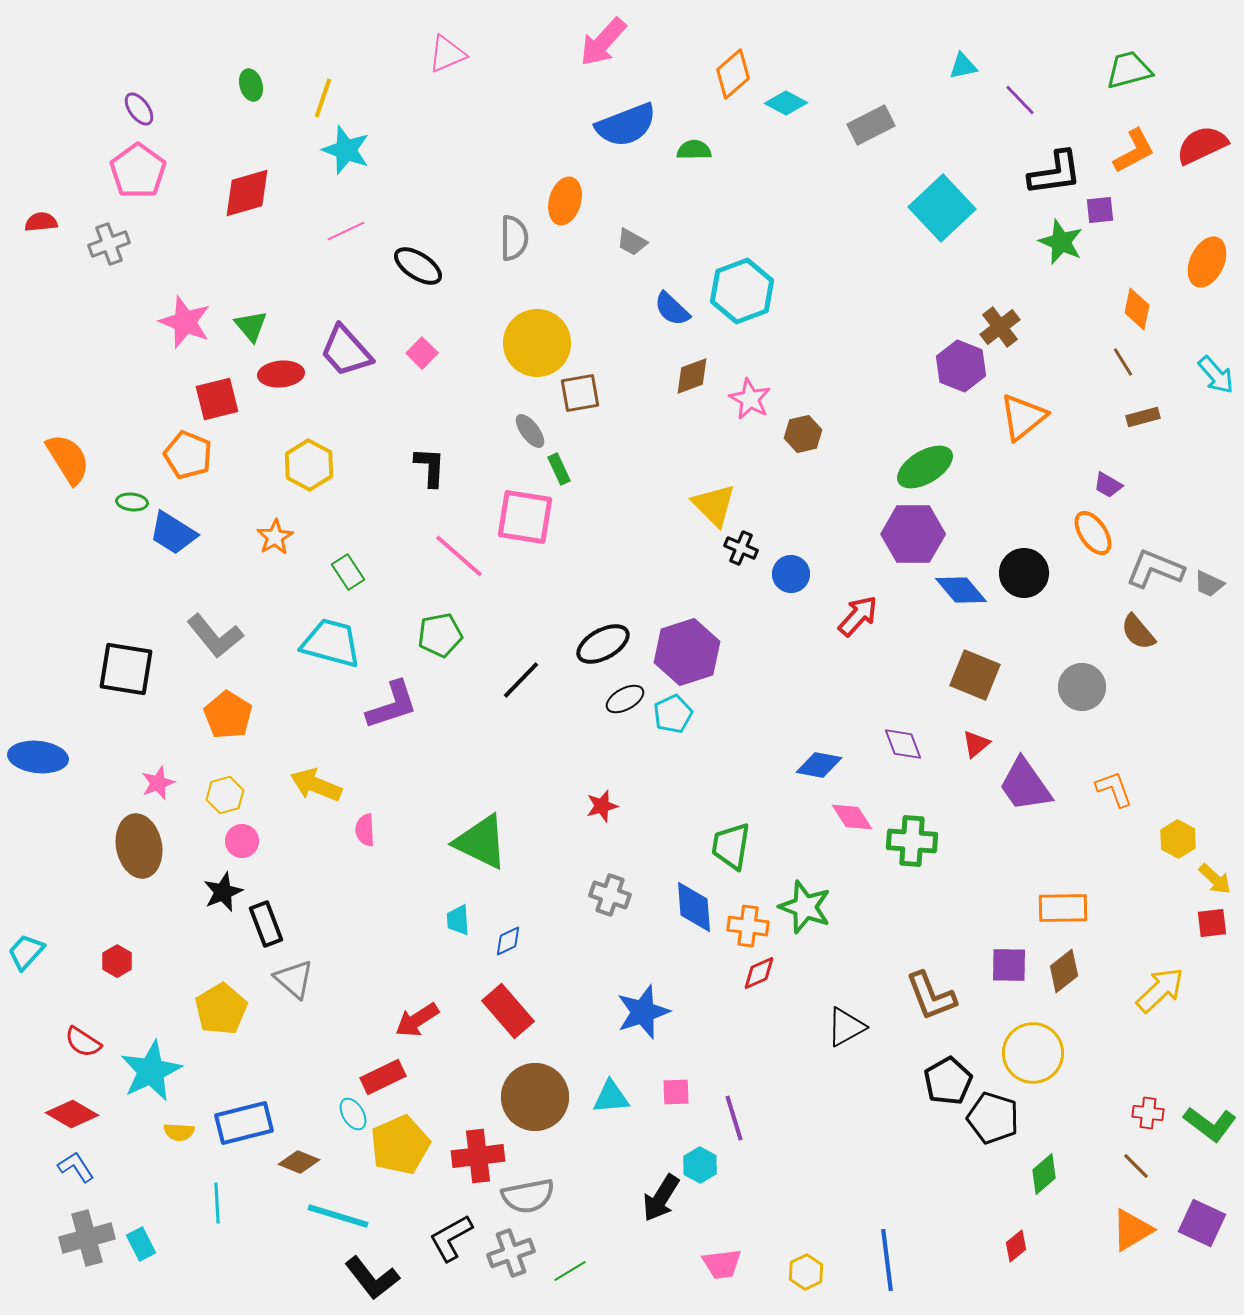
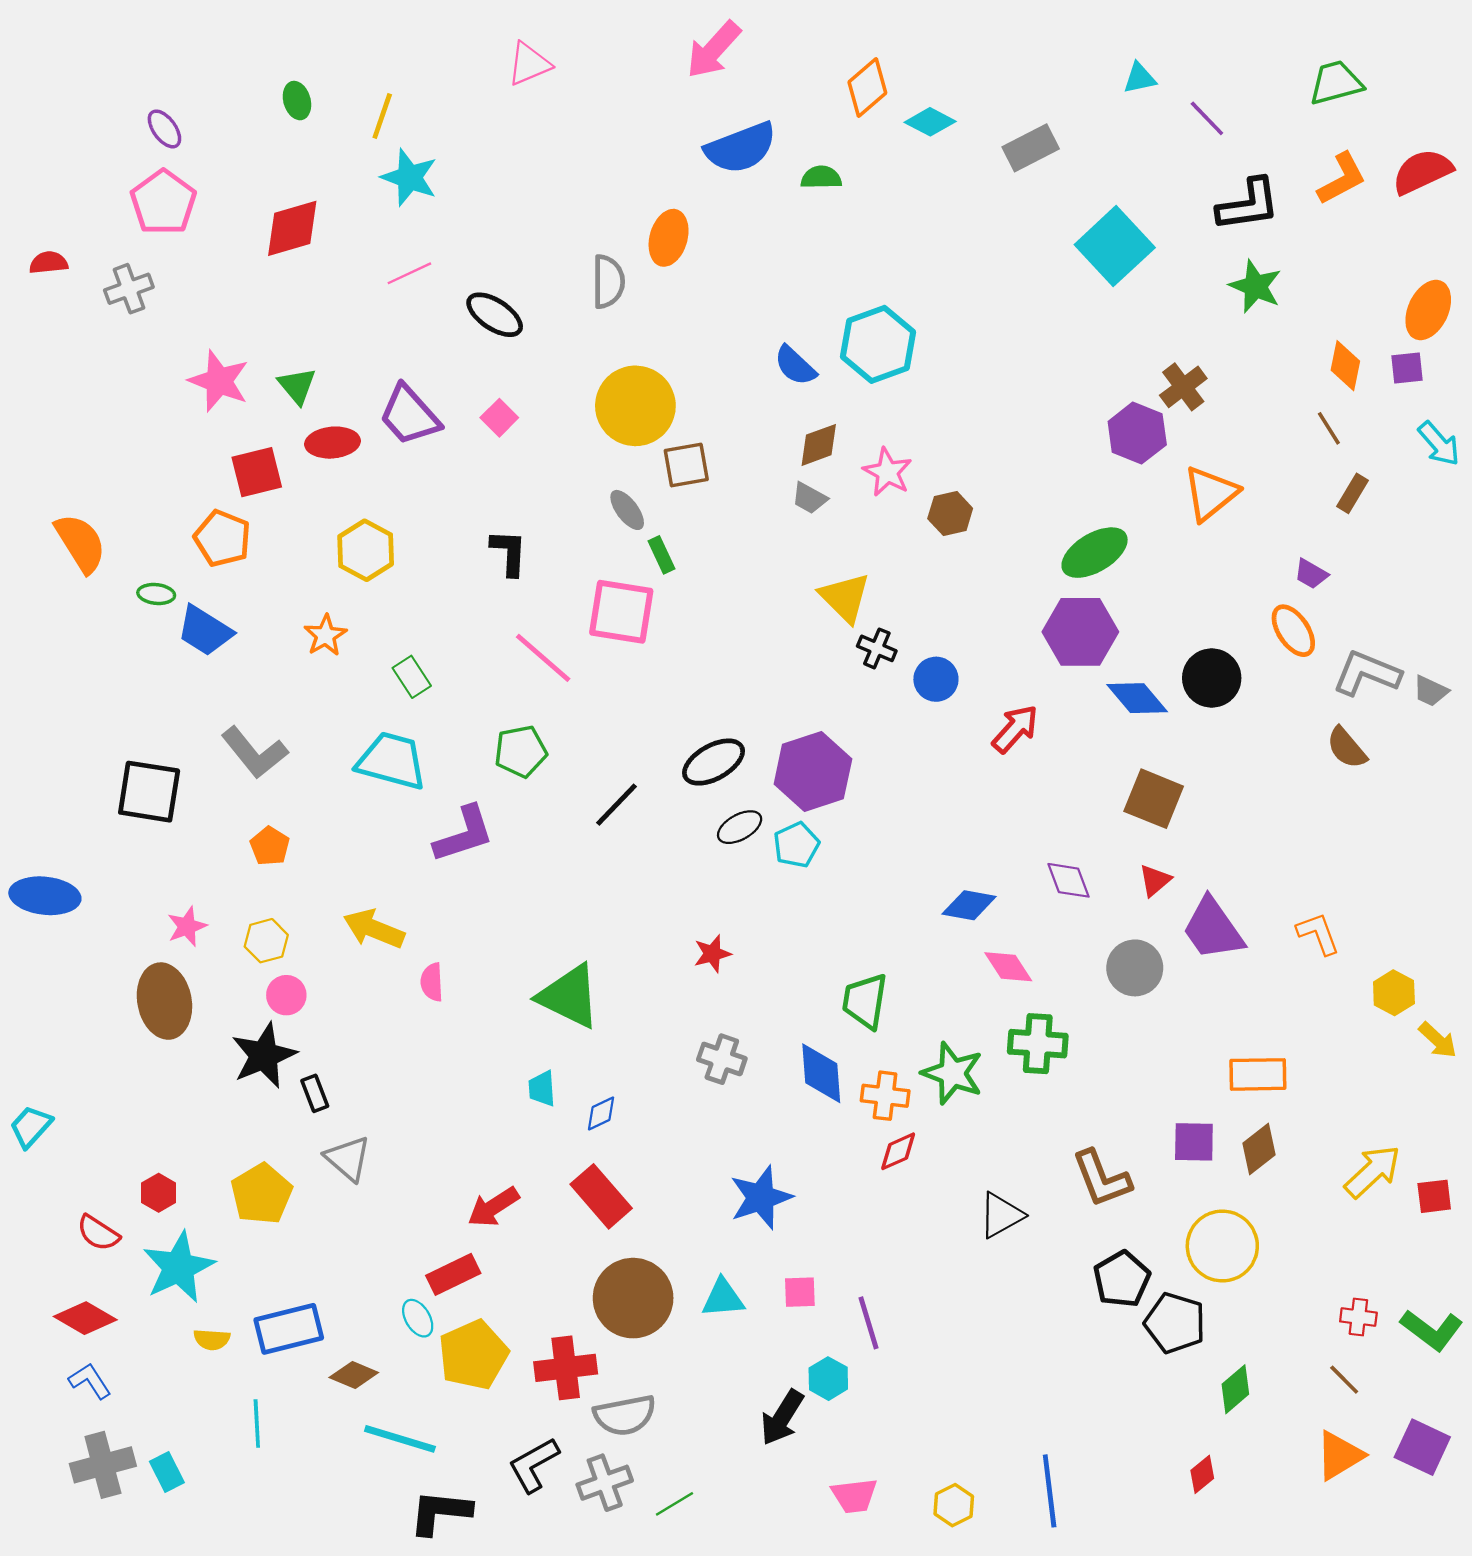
purple square: (1100, 210) -> (1407, 368), moved
gray trapezoid: (632, 242) -> (809, 498), moved
brown rectangle: (1143, 417) -> (1352, 493), turned -44
gray circle: (1082, 687) -> (1135, 968), moved
orange pentagon: (228, 715) -> (270, 846), size x0.7
green cross: (912, 841) -> (1038, 1044), moved
black star: (223, 892) -> (264, 1055), size x1.4
red square: (1212, 923) -> (1434, 1196), moved
black rectangle: (266, 924) -> (315, 1093), size x0.7
red hexagon: (117, 961) -> (159, 1193), moved
black L-shape: (372, 1278) -> (440, 1512), turned 134

